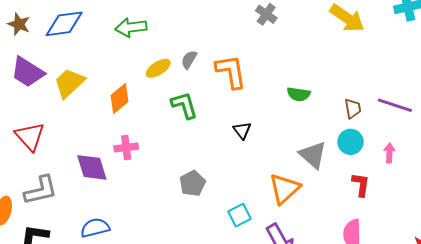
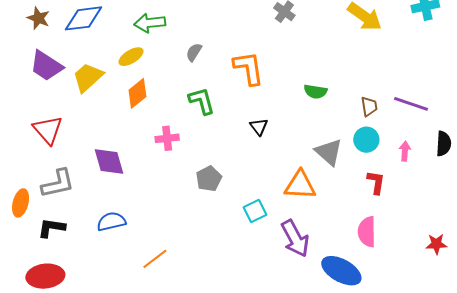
gray semicircle: (189, 60) -> (194, 52), moved
yellow ellipse: (158, 68) -> (131, 57), moved
pink cross: (126, 148) -> (167, 138), moved
orange triangle: (284, 189) -> (300, 185), turned 44

